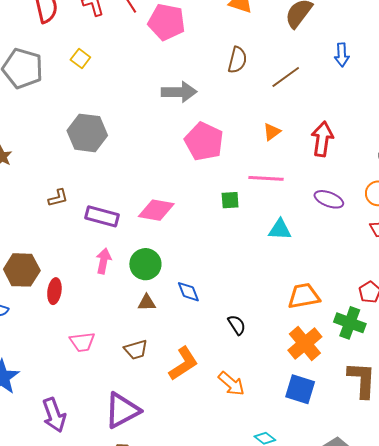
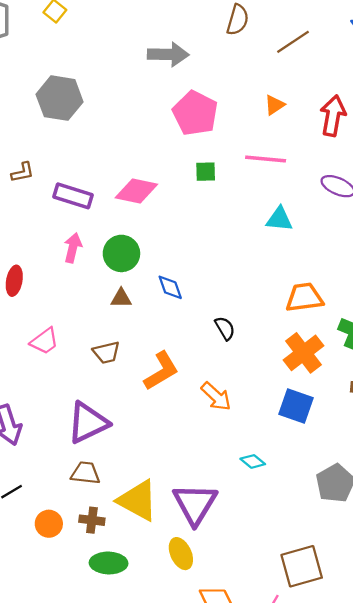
green square: (230, 200) -> (206, 172), moved
pink trapezoid: (82, 342) -> (44, 341), turned -32

